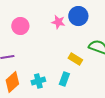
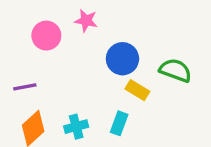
blue circle: (78, 16) -> (122, 59), moved
pink star: (58, 22) -> (86, 21), moved

